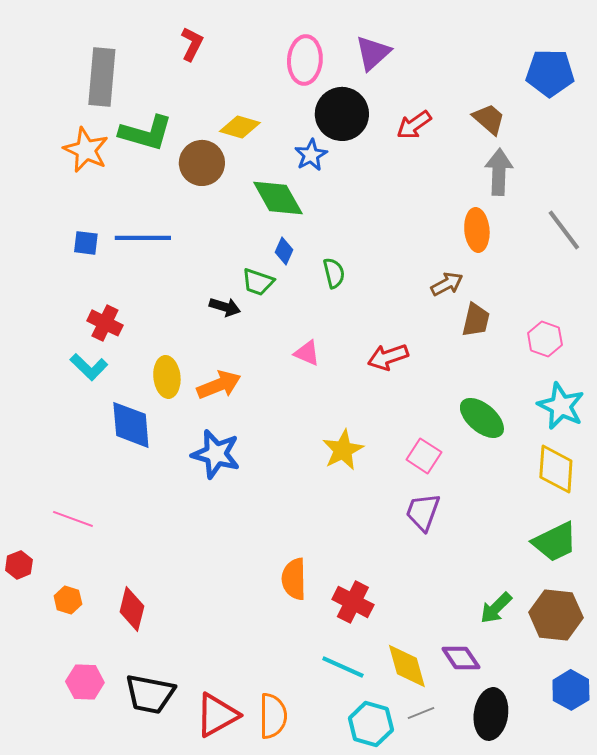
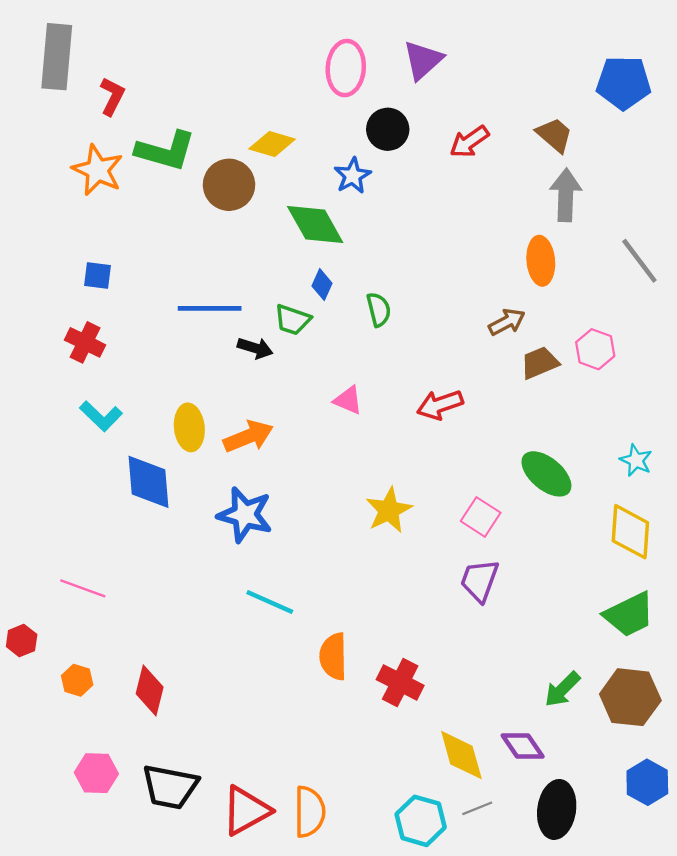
red L-shape: (192, 44) -> (112, 96), moved
gray rectangle: (102, 77) -> (57, 57), moved
black circle: (342, 114) -> (388, 129), size x0.7
blue line: (143, 238) -> (210, 308), moved
brown trapezoid: (476, 320) -> (540, 363), turned -126
red cross: (105, 323) -> (85, 342), moved
pink hexagon: (545, 339) -> (595, 349), moved
cyan star: (561, 406) -> (636, 460), size x0.6
cyan line: (343, 667) -> (270, 602), moved

